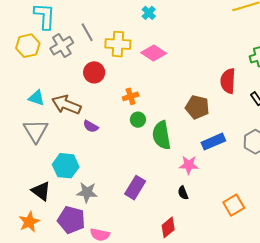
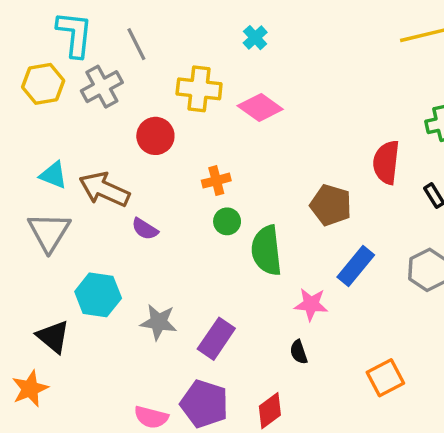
gray line: (87, 32) -> (136, 44), moved
blue rectangle: (213, 142) -> (356, 266), turned -30
gray star: (87, 192) -> (158, 322), moved
purple pentagon: (71, 220) -> (204, 404), moved

